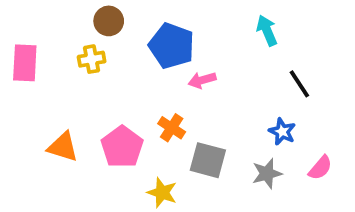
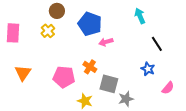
yellow cross: (92, 59) -> (48, 31), turned -32
orange triangle: (63, 147) -> (23, 73), moved, turned 48
pink pentagon: (122, 147) -> (64, 77), turned -30
gray star: (267, 174) -> (126, 99), moved

